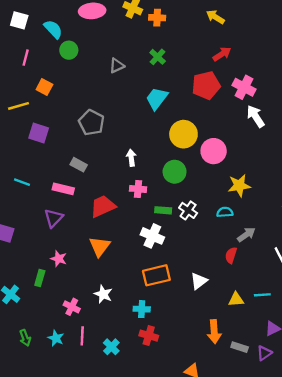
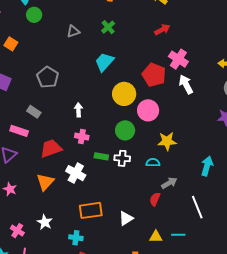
red pentagon: (206, 85) -> (154, 75), moved, turned 30
green circle: (175, 172) -> (125, 130), moved
white cross: (188, 210) -> (122, 158), turned -35
white cross: (152, 236) -> (76, 173), moved

